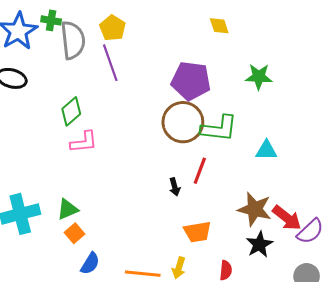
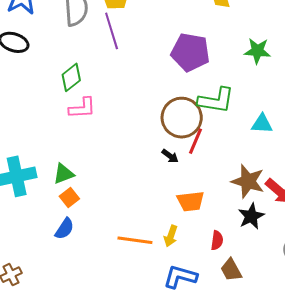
brown circle: (183, 122) -> (182, 118), moved
black arrow: (175, 187) -> (170, 156), turned -42
blue semicircle: (90, 263) -> (64, 229), moved

